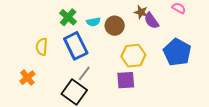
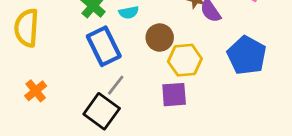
brown circle: (115, 26) -> (160, 38), moved
yellow semicircle: (42, 47) -> (27, 28), moved, size x1.5

